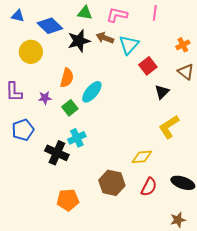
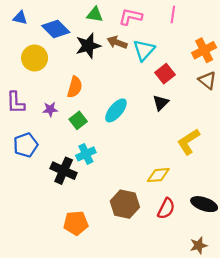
orange cross: (183, 45) -> (204, 50), size x1.5
cyan ellipse: (92, 92) -> (116, 110), moved
black triangle: (162, 92) -> (161, 103), moved

